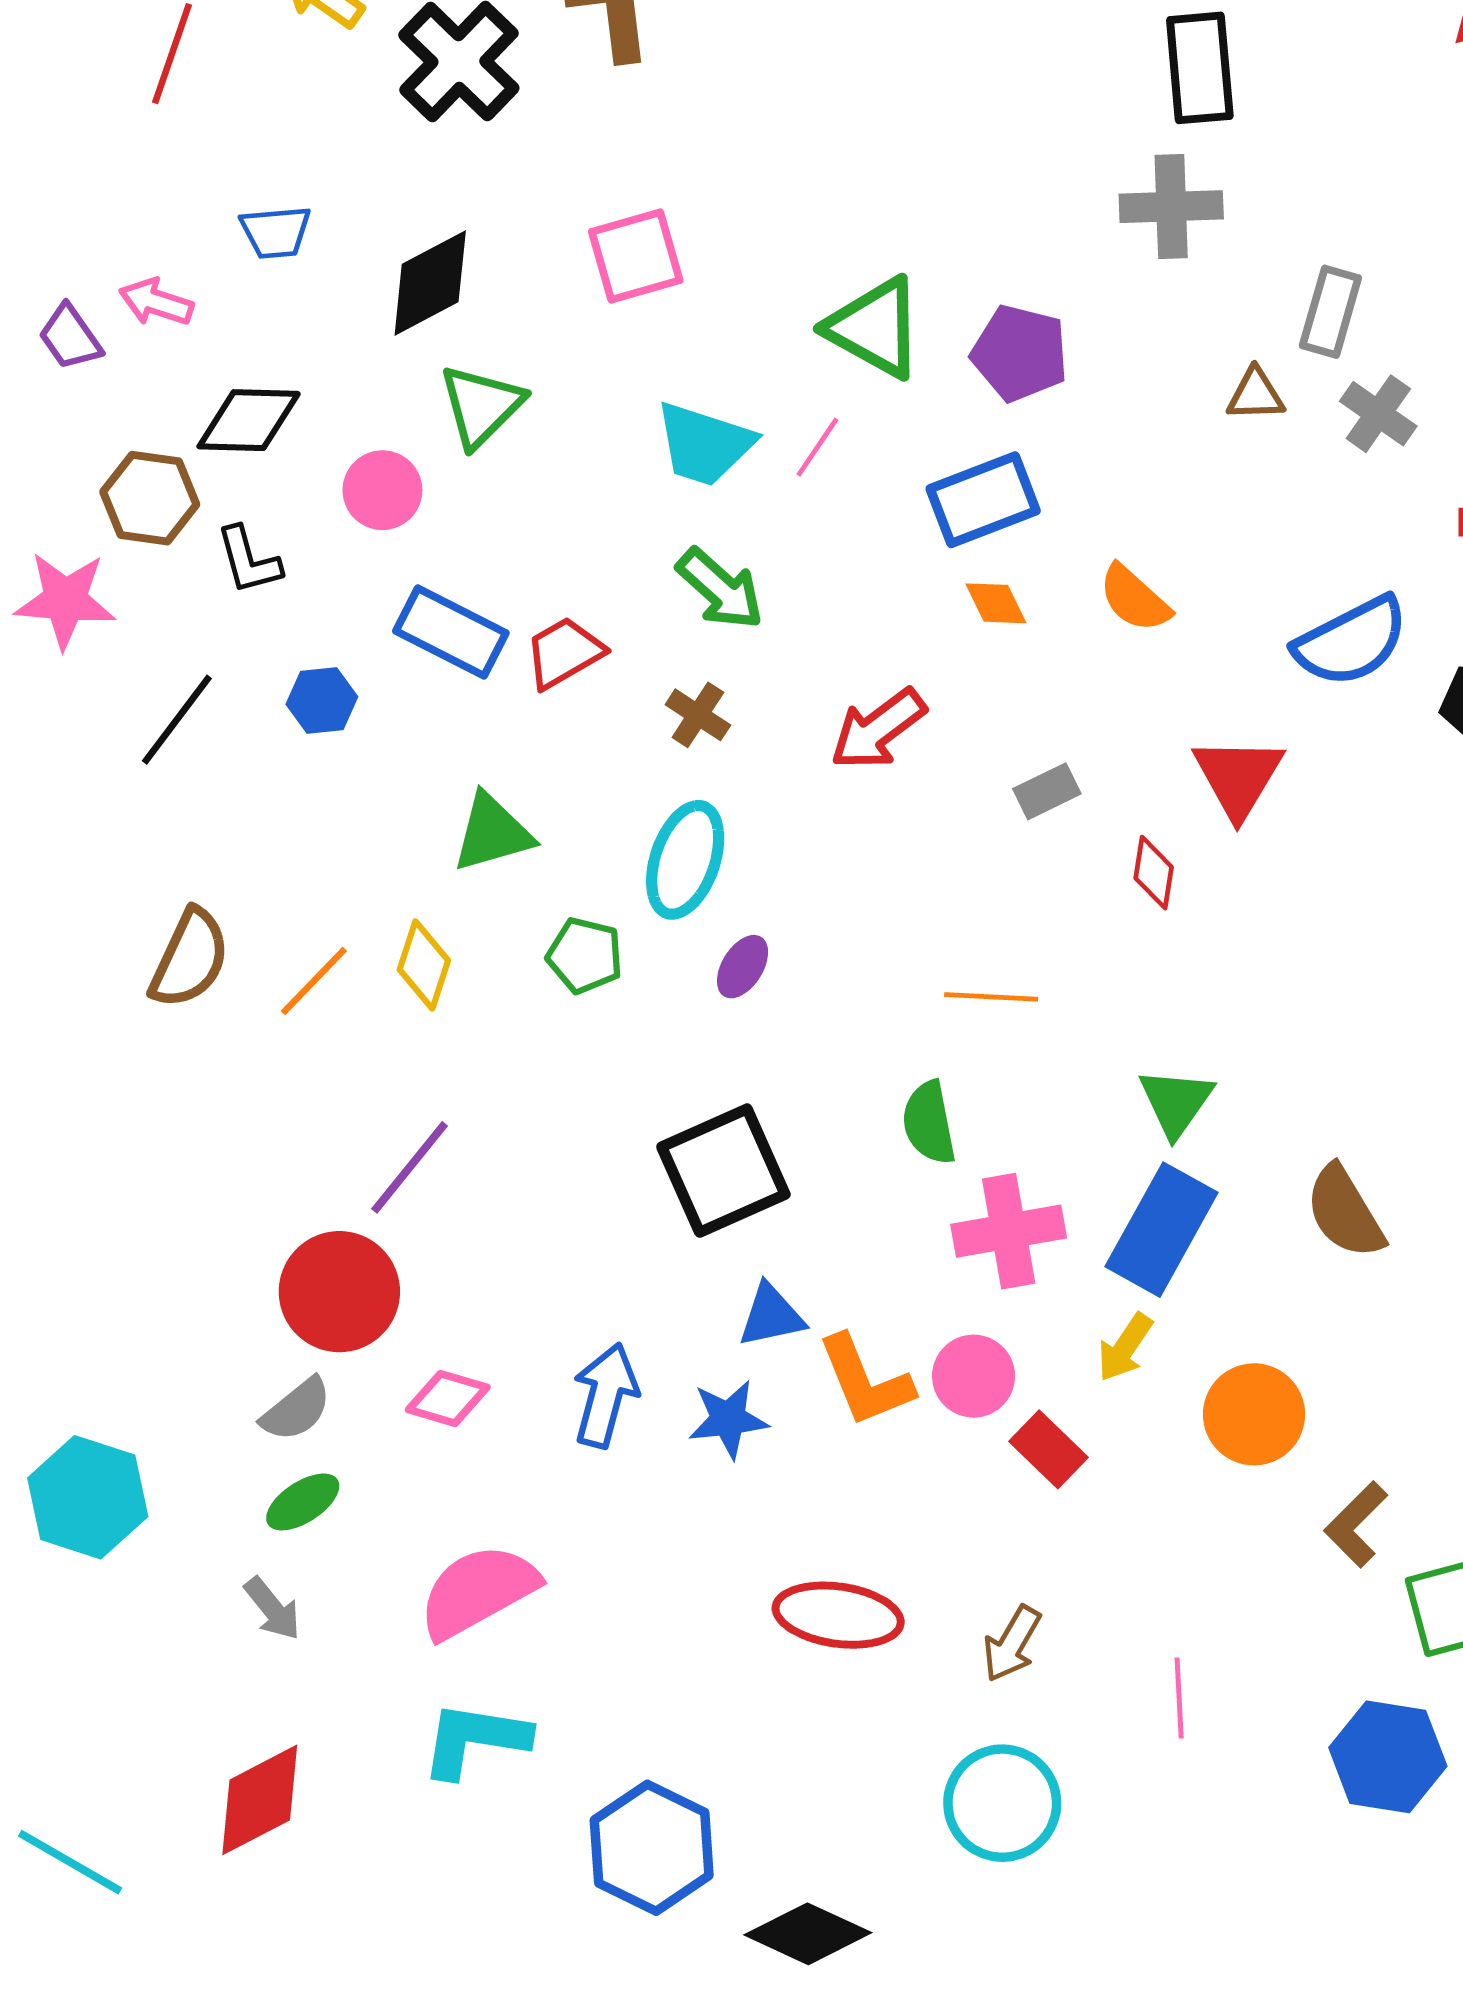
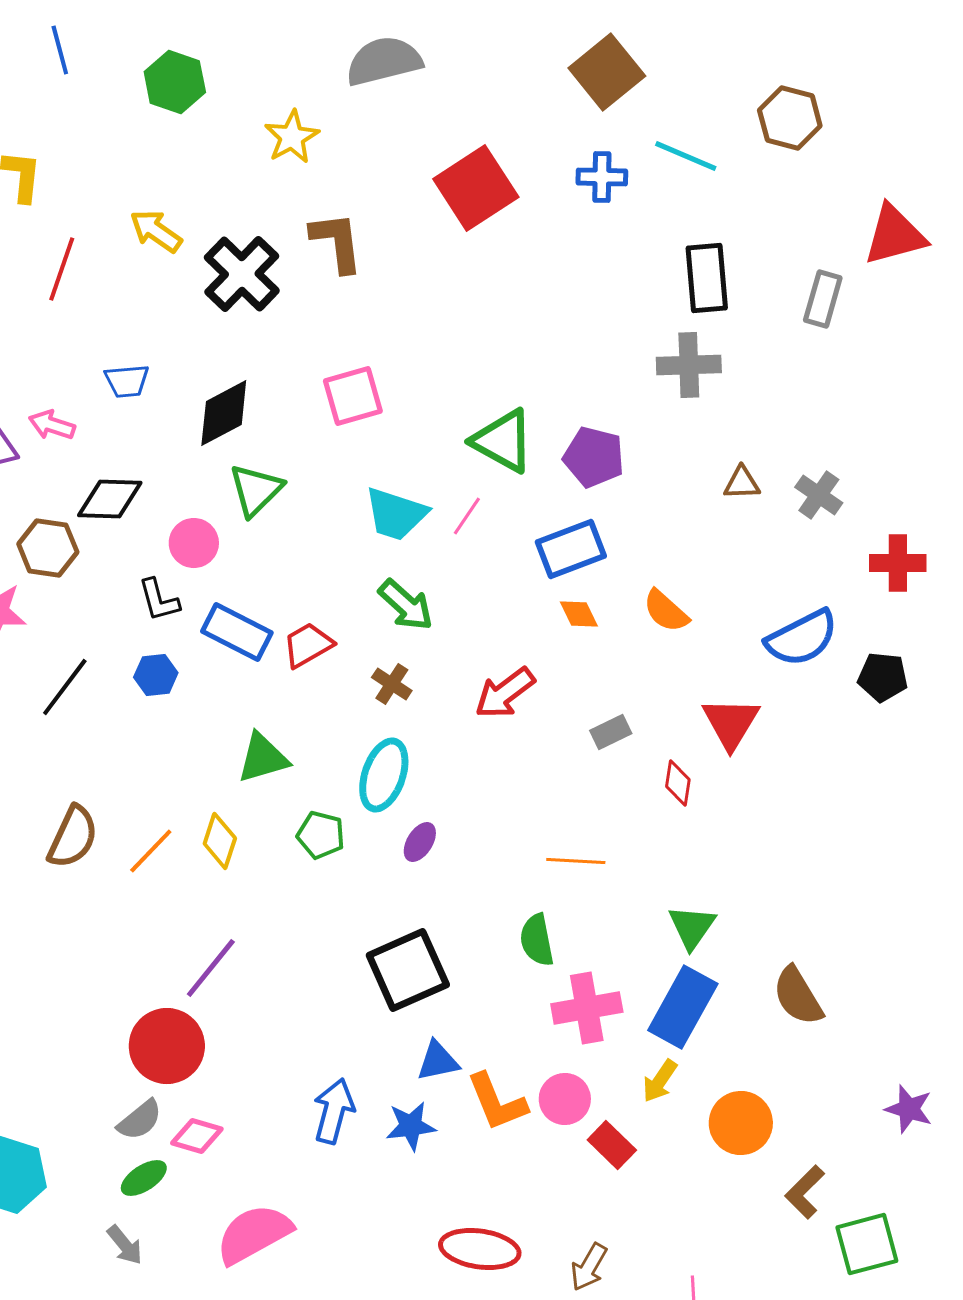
gray rectangle: (1330, 312) -> (823, 299), moved
black L-shape: (249, 560) -> (159, 600), moved
pink diamond: (448, 1398) -> (197, 1136), moved

